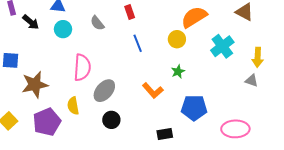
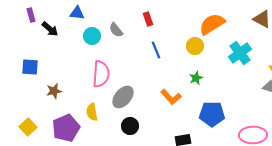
cyan circle: (63, 29) -> (92, 36), moved
brown star: (35, 85) -> (54, 91), size x0.6

